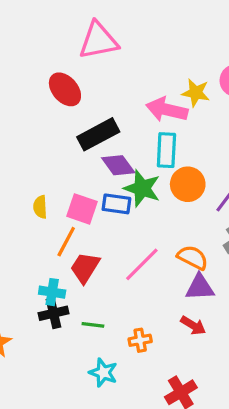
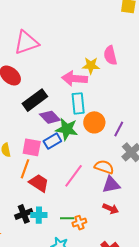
blue rectangle: (116, 204) -> (52, 141), turned -30
red trapezoid: (85, 267) -> (39, 183), turned 100
cyan cross: (52, 292) -> (39, 215), moved
green line: (93, 325) -> (67, 218), moved

